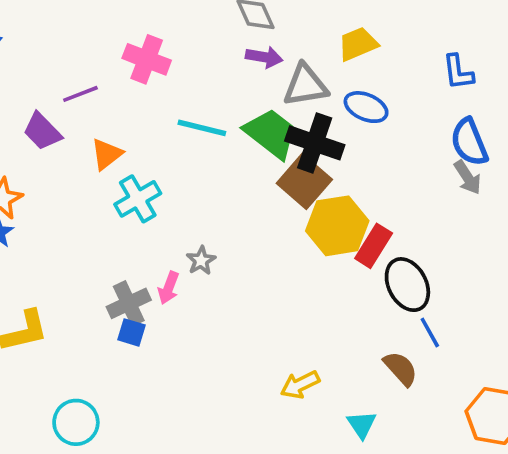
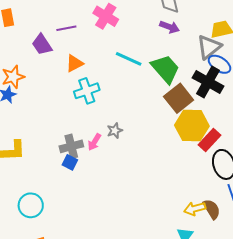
gray triangle: (306, 85) -> (209, 47), moved, turned -40
black cross: (315, 143) -> (208, 82), moved
yellow arrow: (300, 385) -> (195, 209), moved

